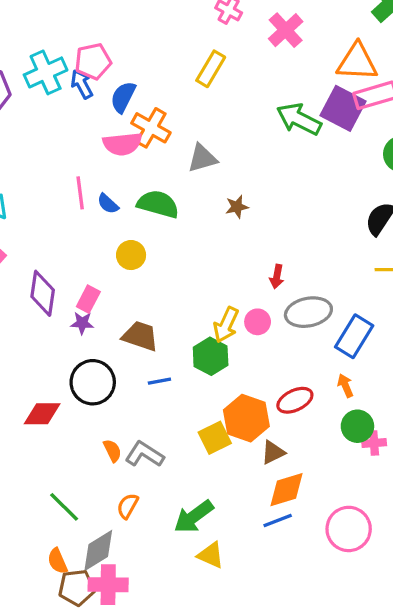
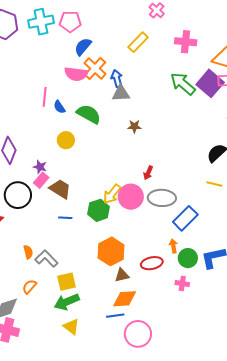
pink cross: (286, 30) -> (186, 42), moved, turned 35
blue arrow: (82, 84) -> (117, 79), moved
pink rectangle: (88, 299) -> (41, 180), moved
pink circle: (258, 322) -> (131, 197), size x1.6
purple star: (82, 323) -> (40, 167), moved
black circle: (93, 382) -> (18, 195), moved
red ellipse: (295, 400) -> (152, 263), moved
green circle: (357, 426) -> (188, 258), moved
yellow square: (215, 438) -> (66, 282), moved
pink circle: (349, 529) -> (138, 334), moved

